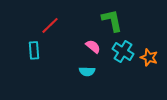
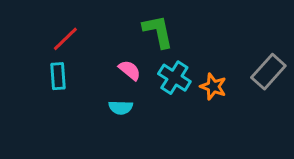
cyan rectangle: (34, 50) -> (58, 76), moved

